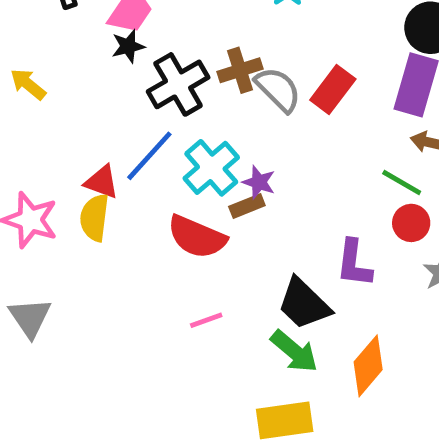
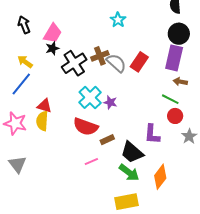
yellow arrow: (28, 84) -> (25, 62), moved
blue line: (149, 156) -> (21, 84), moved
brown rectangle: (247, 206) -> (107, 140), moved

